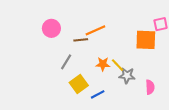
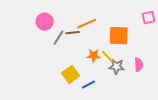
orange square: (146, 40) -> (119, 36), moved
gray line: (66, 62) -> (59, 38), moved
pink semicircle: (150, 87) -> (139, 65), moved

